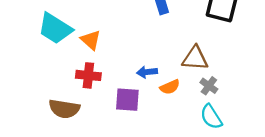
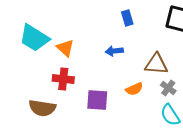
blue arrow: (147, 72) -> (114, 51), moved

